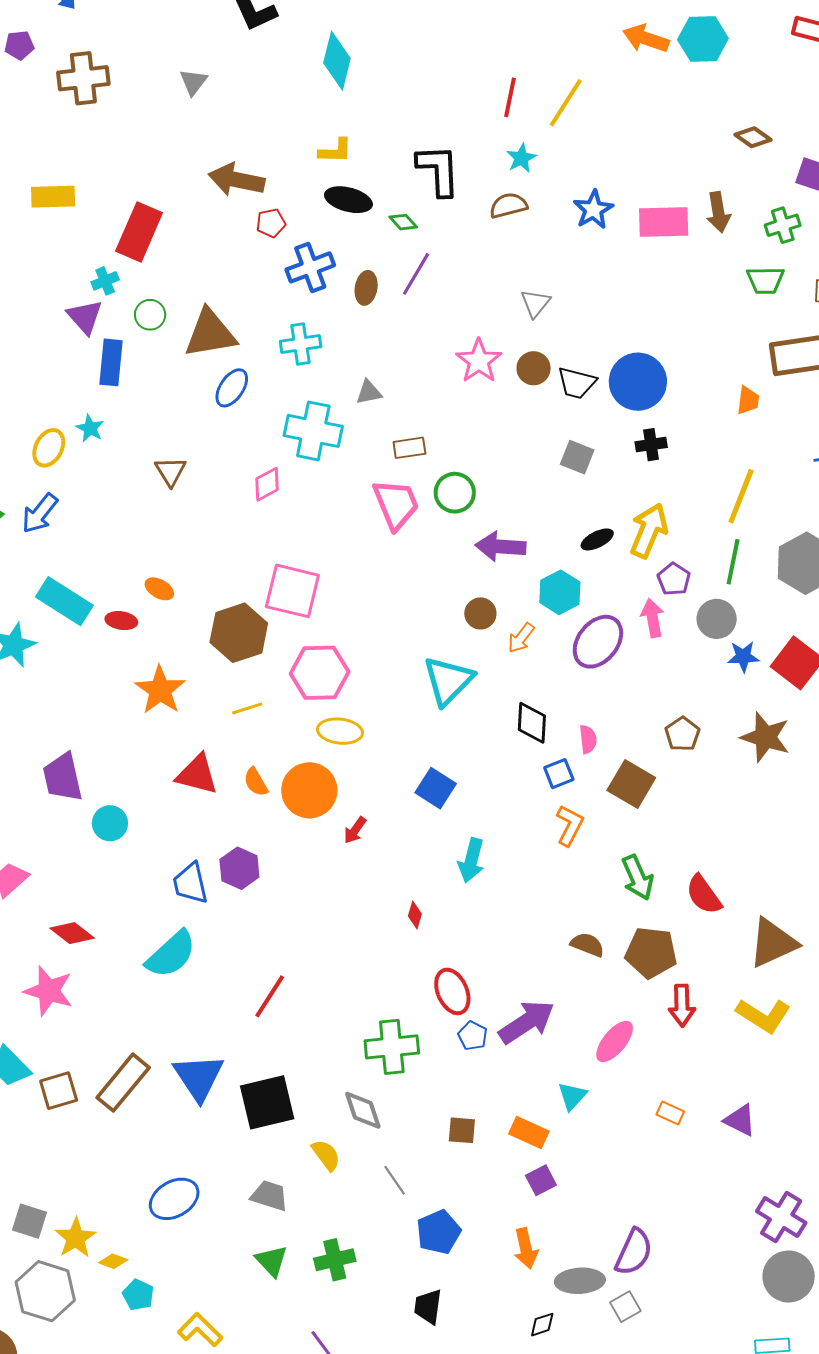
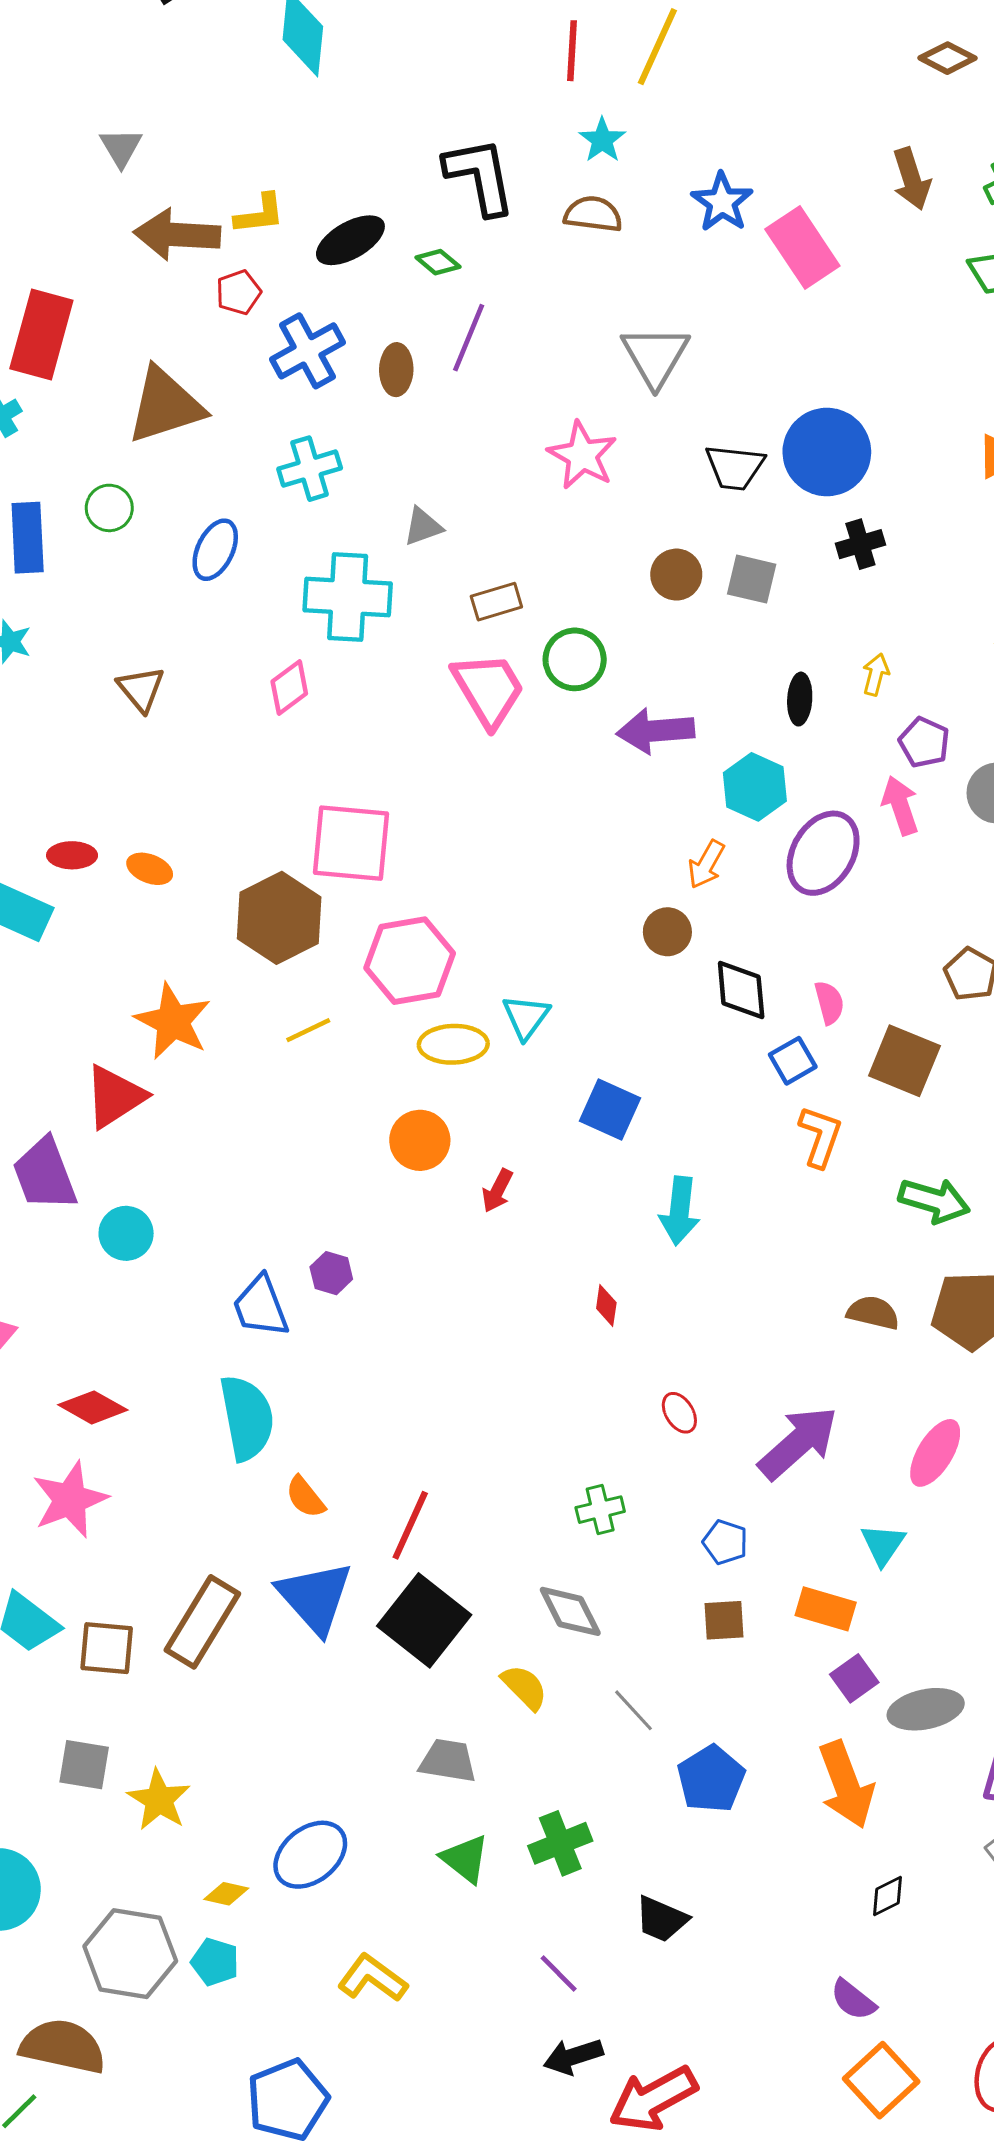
gray triangle: (193, 82) -> (121, 147), moved
yellow L-shape: (335, 151) -> (260, 214), moved
black ellipse: (348, 200) -> (350, 240), turned -36
brown semicircle: (508, 205) -> (593, 214), turned 30
pink rectangle: (664, 222) -> (802, 247), moved, turned 66
gray triangle: (535, 303) -> (655, 356), size x1.5
green circle: (150, 315) -> (109, 508), moved
brown triangle: (210, 333) -> (165, 405), moved
brown circle: (534, 368) -> (676, 575), moved
yellow arrow: (649, 531) -> (876, 674), size x0.5
black ellipse: (597, 539) -> (800, 699), turned -52
brown circle: (480, 613) -> (667, 932), moved
red ellipse: (121, 621) -> (72, 855), moved
cyan triangle: (448, 681) -> (526, 1017), moved, size x0.6
red triangle: (197, 774) -> (115, 1097), moved, turned -39
orange semicircle: (256, 782) -> (305, 1497), moved
orange circle: (309, 790) -> (420, 1140), size x0.7
purple hexagon: (239, 868) -> (331, 1273), size x0.7
green arrow: (638, 878) -> (934, 1201), turned -42
cyan semicircle: (171, 954) -> (247, 1418), turned -50
pink star: (49, 991) -> (70, 1500), turned -30
red ellipse: (452, 991) -> (679, 1413), size x0.6
red line: (270, 996) -> (410, 1525), moved
blue pentagon: (473, 1036) -> (725, 1542), moved
green cross: (392, 1047) -> (600, 1510), size x0.6
brown square: (59, 1091) -> (107, 1648), turned 30
black square: (267, 1102) -> (424, 1620), turned -30
blue ellipse: (174, 1199) -> (310, 1855), moved
gray square: (30, 1221) -> (84, 1765), moved
yellow star: (76, 1238) -> (159, 1800), moved
orange arrow: (526, 1248) -> (846, 1785), size x1.4
gray ellipse: (580, 1281) -> (926, 1709), moved
cyan pentagon: (138, 1295) -> (215, 1962), moved
black trapezoid: (428, 1307) -> (661, 1919), moved, turned -66

